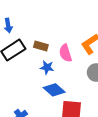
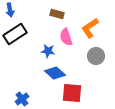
brown rectangle: (41, 46) -> (57, 14), moved

